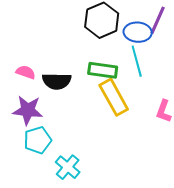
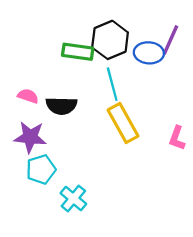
cyan line: (137, 61) -> (112, 84), moved
green rectangle: (103, 70) -> (78, 52), moved

